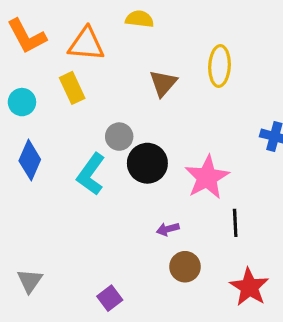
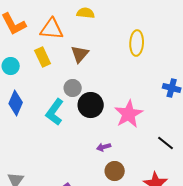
brown triangle: (163, 83) -> (80, 54), moved
black line: (235, 223) -> (166, 143), moved, turned -48

